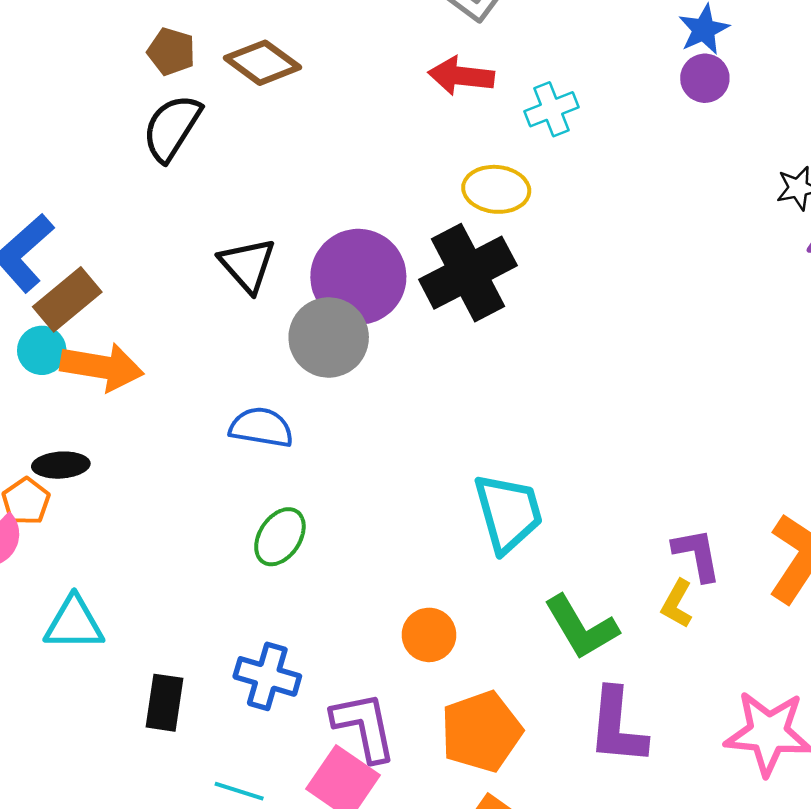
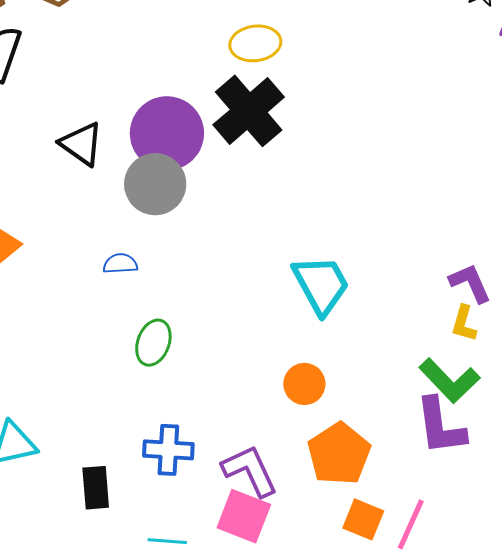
blue semicircle: (261, 427) -> (120, 264), size x0.7
green L-shape: (581, 627) -> (449, 381), moved
orange circle: (429, 635) -> (304, 384), moved

